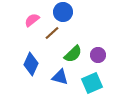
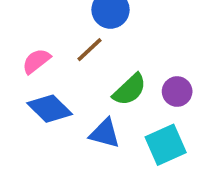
pink semicircle: (32, 20) -> (36, 61), moved
blue diamond: (31, 64) -> (50, 109), turned -70

